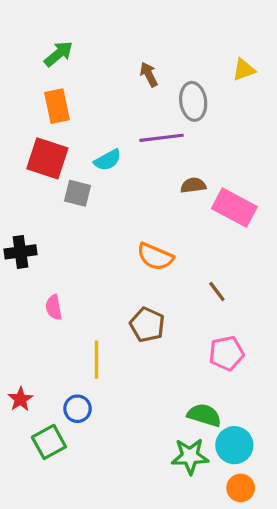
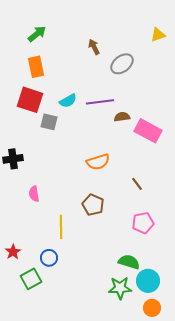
yellow triangle: (244, 70) -> (158, 35), moved
gray ellipse: (193, 101) -> (122, 64), turned 60
purple line: (161, 138) -> (100, 102), moved
orange semicircle: (155, 257) -> (98, 162), turned -40

